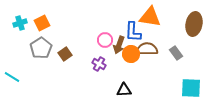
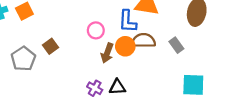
brown arrow: (119, 45) -> (107, 53), moved
gray pentagon: (41, 48) -> (23, 59), moved
purple cross: (99, 64) -> (95, 88), moved

